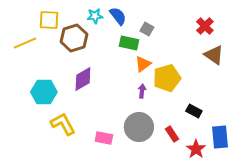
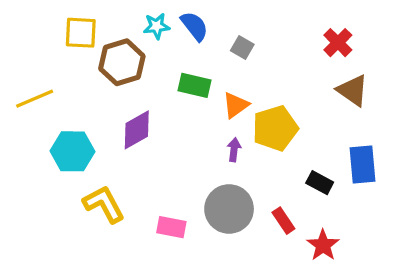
yellow line: (25, 43) -> (35, 99), moved
green rectangle: (129, 43) -> (194, 85), moved
blue rectangle: (220, 137) -> (363, 164), moved

